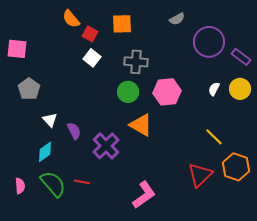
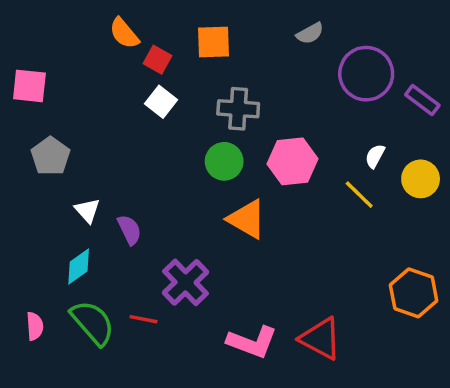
yellow circle: (240, 89) -> (421, 179), moved
yellow line: (214, 137) -> (359, 195), moved
purple cross: (106, 146) -> (186, 282), moved
red triangle: (200, 175) -> (321, 338), moved, turned -48
pink L-shape: (144, 195) -> (252, 342), turned 56

